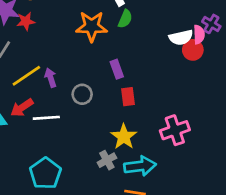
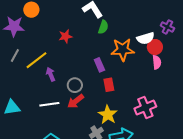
red star: (26, 21) -> (65, 36), moved
orange star: (92, 26) -> (123, 50), moved
pink semicircle: (199, 34) -> (157, 62), moved
yellow line: (26, 76) -> (37, 60), moved
red arrow: (22, 108) -> (76, 101), moved

